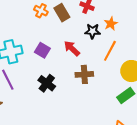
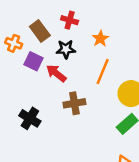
orange cross: (41, 11) -> (14, 43), moved
black star: (93, 31) -> (66, 49), moved
purple square: (42, 50) -> (34, 61), moved

